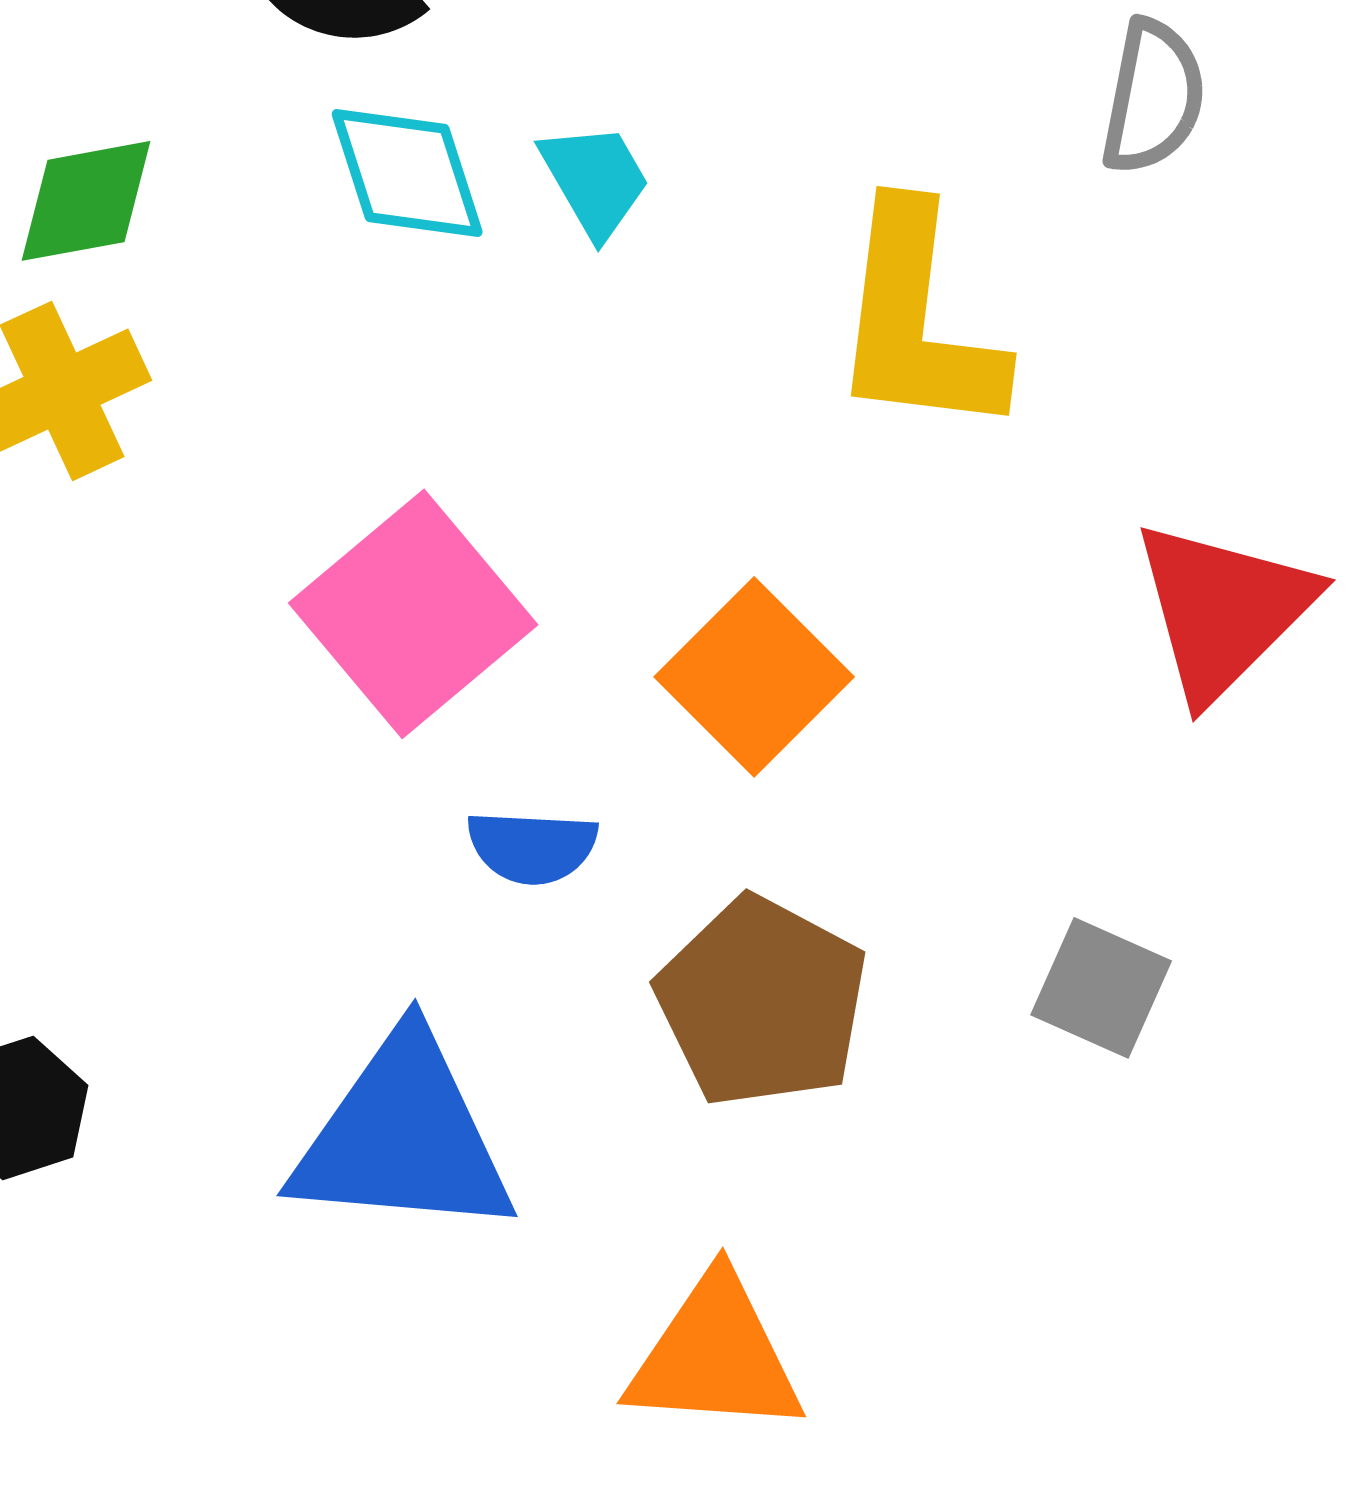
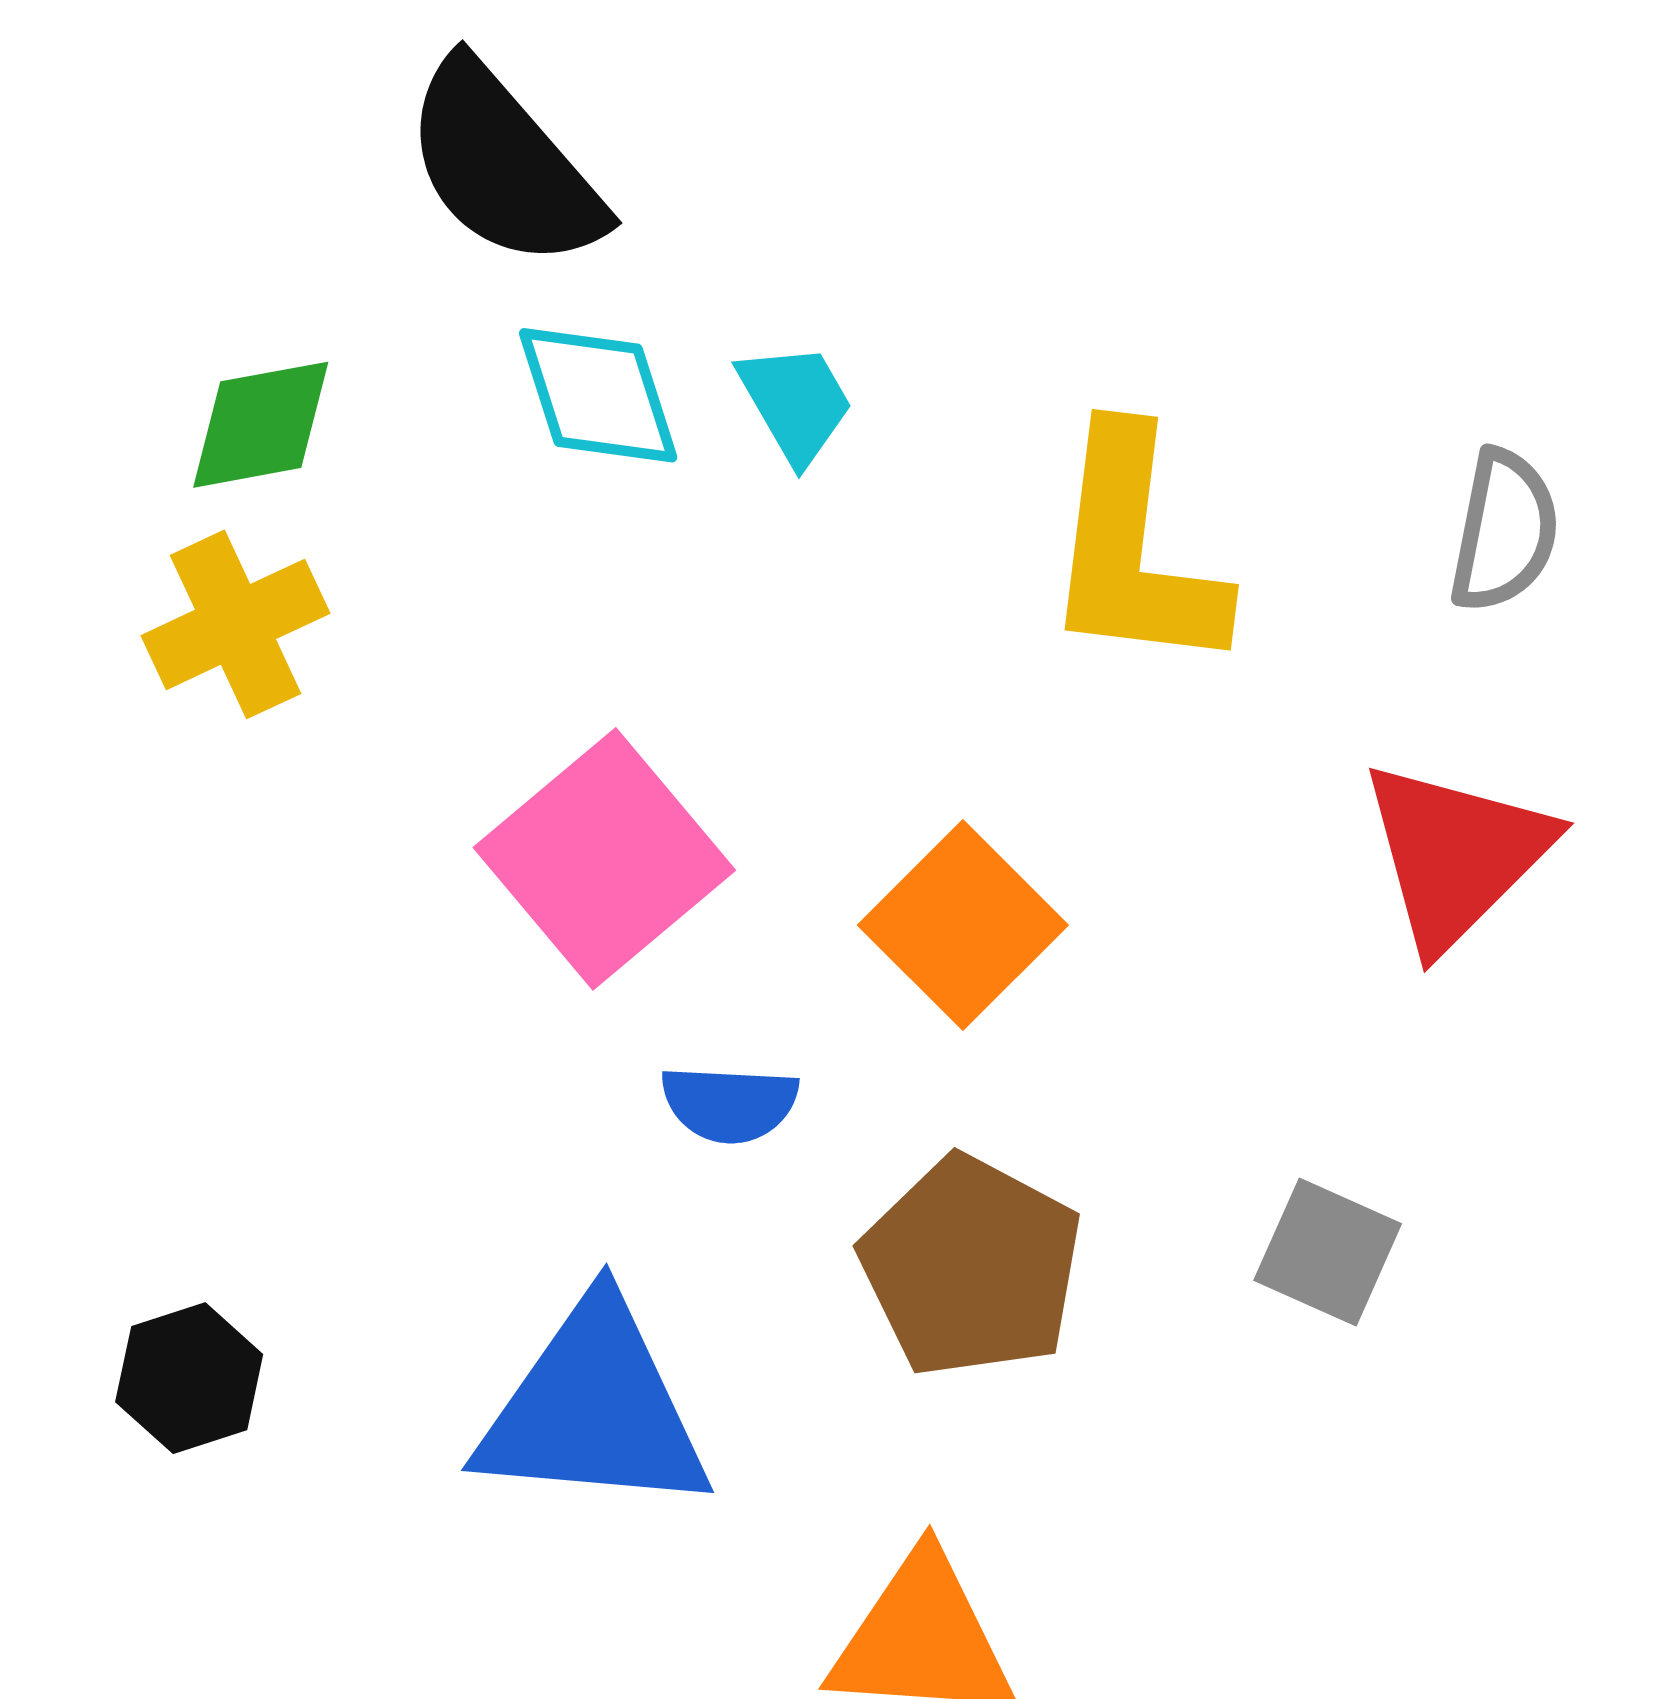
gray semicircle: (1153, 97) -> (1504, 531), moved

